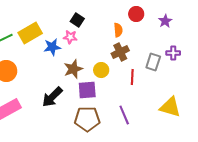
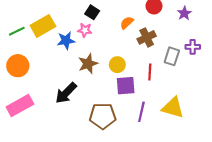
orange semicircle: (118, 30) -> (127, 23), moved, turned -128
brown cross: (120, 52) -> (147, 37), moved
purple square: (87, 90) -> (126, 86), moved
yellow triangle: (170, 107) -> (173, 108), moved
purple line: (124, 115) -> (141, 112), turned 36

